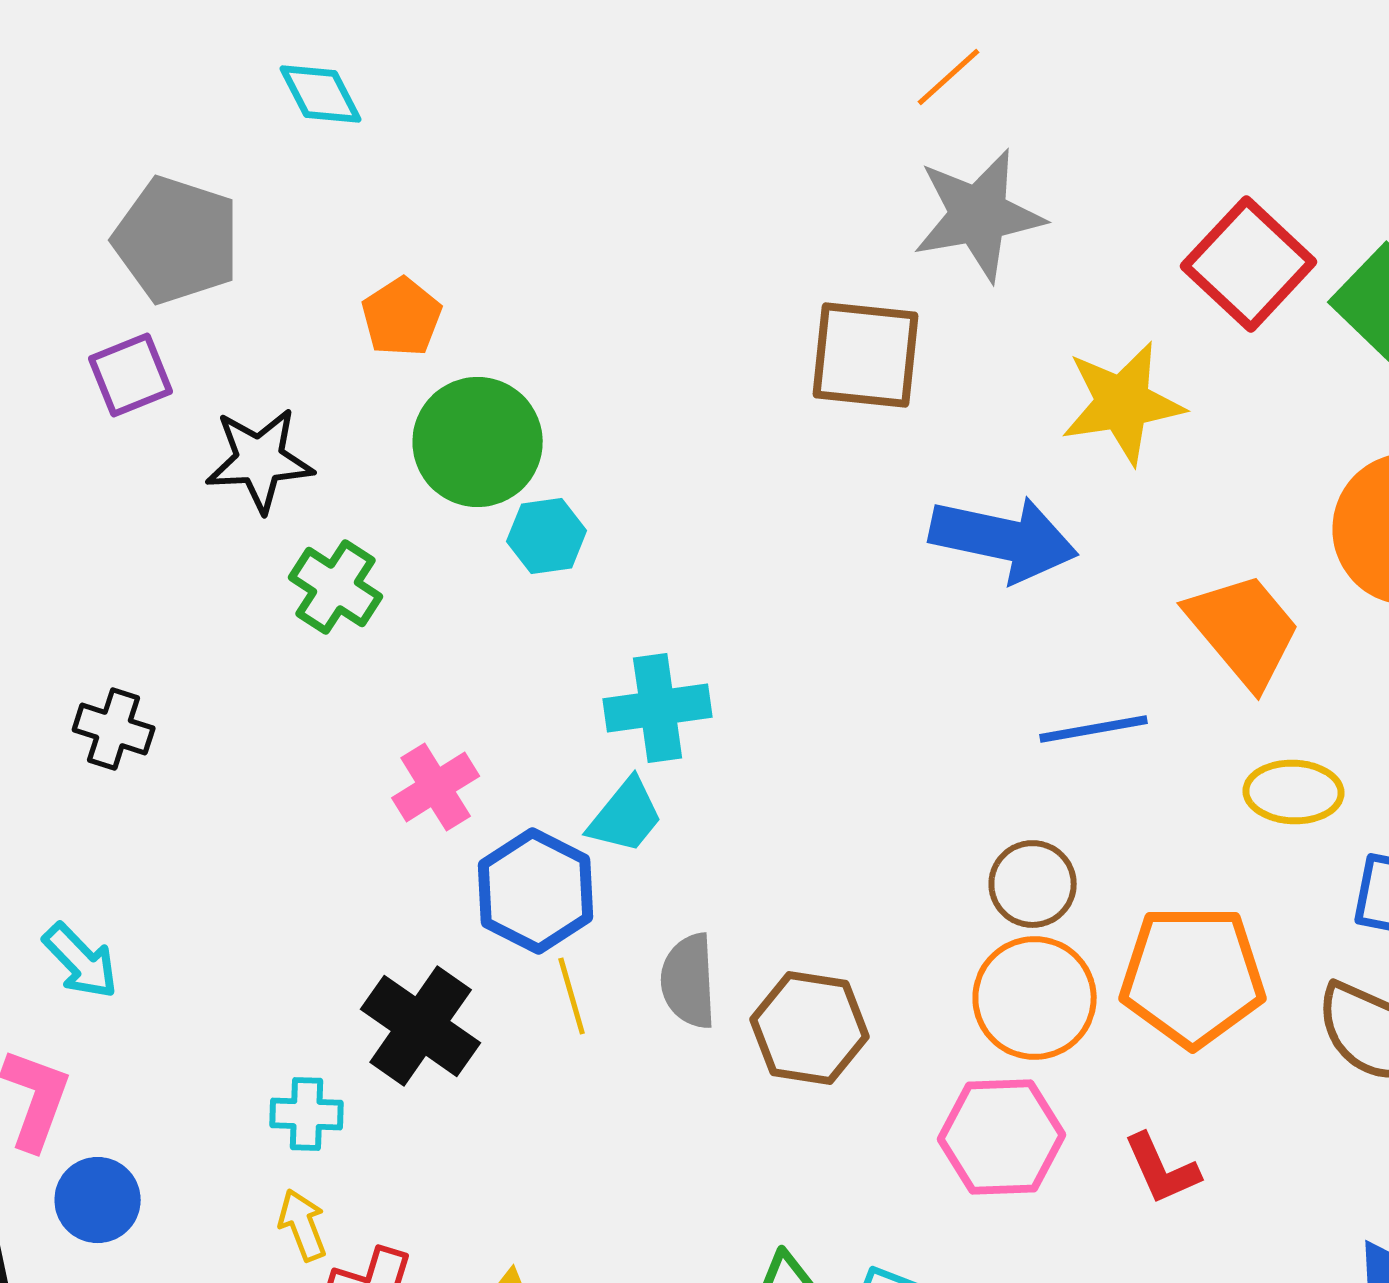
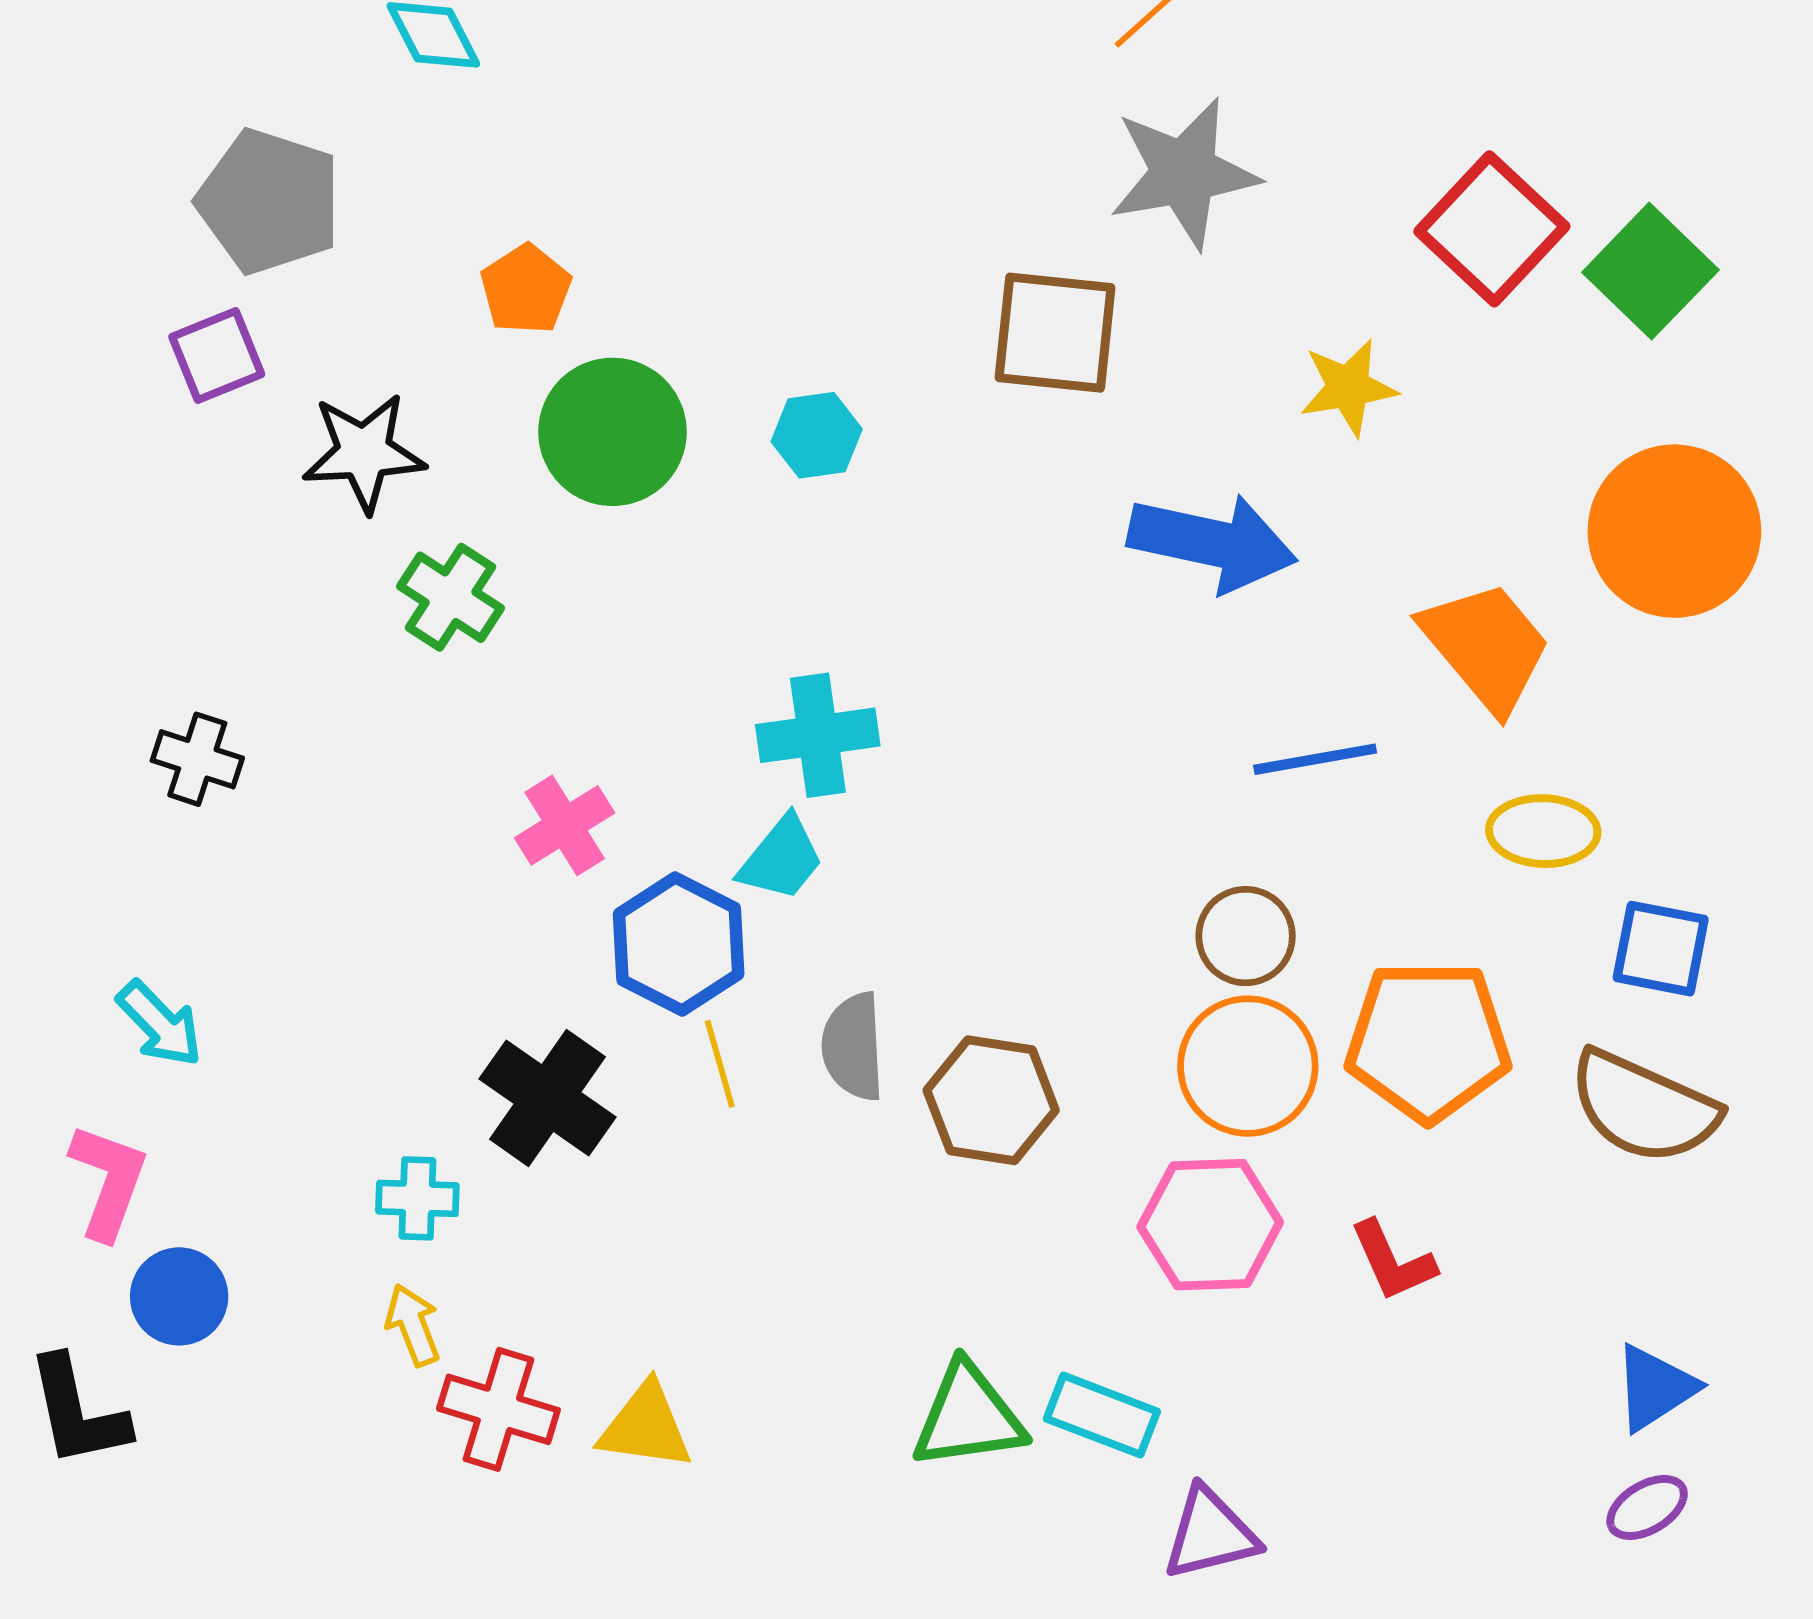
yellow star: (1123, 403) -> (1348, 387), size x0.7
cyan hexagon: (547, 536) -> (817, 435), moved

